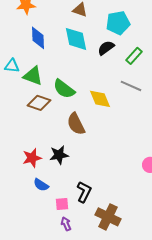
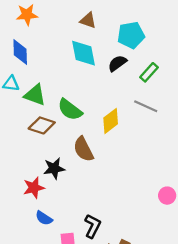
blue diamond: (38, 38) -> (20, 52), moved
yellow diamond: (100, 99) -> (111, 121), turned 75
black star: (59, 155) -> (54, 168), moved

